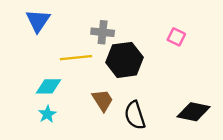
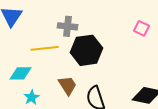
pink square: (176, 37) -> (142, 28), moved
cyan star: (47, 114) -> (32, 97), moved

